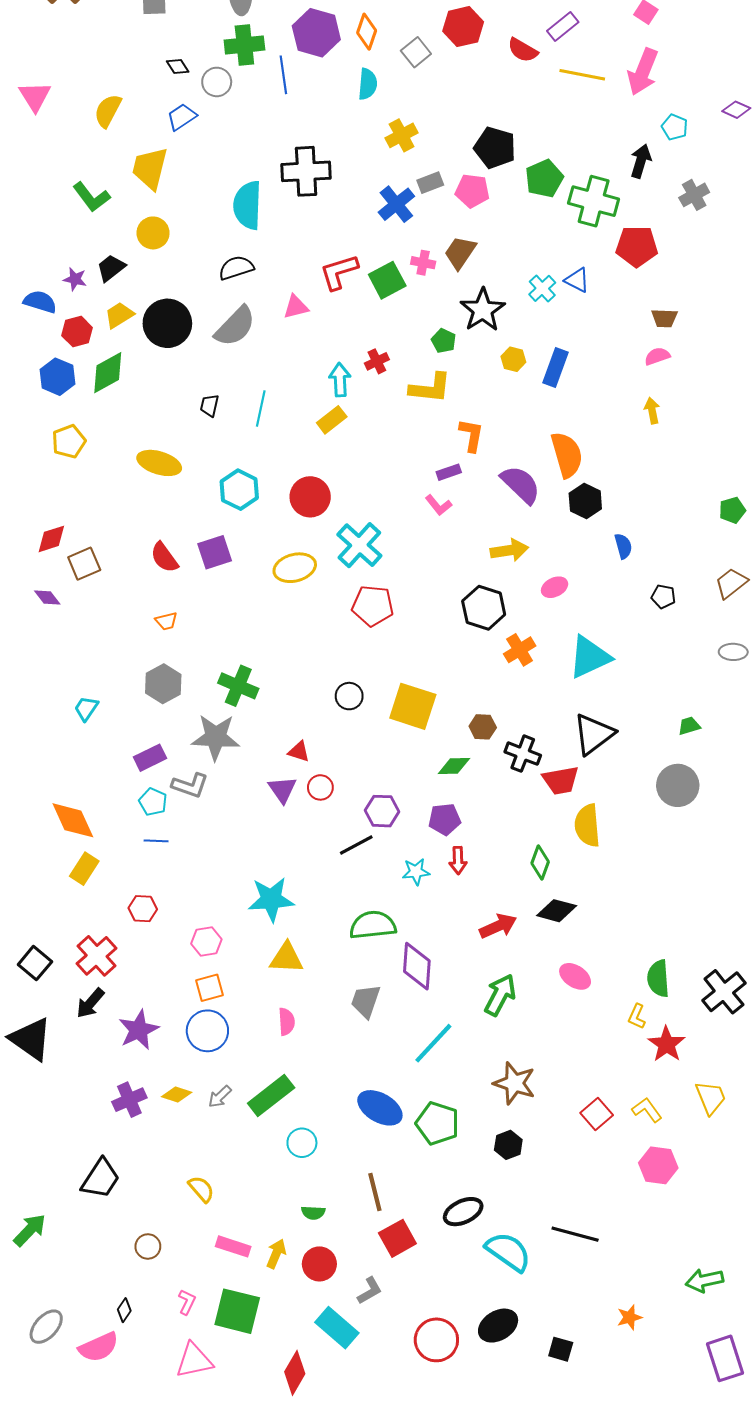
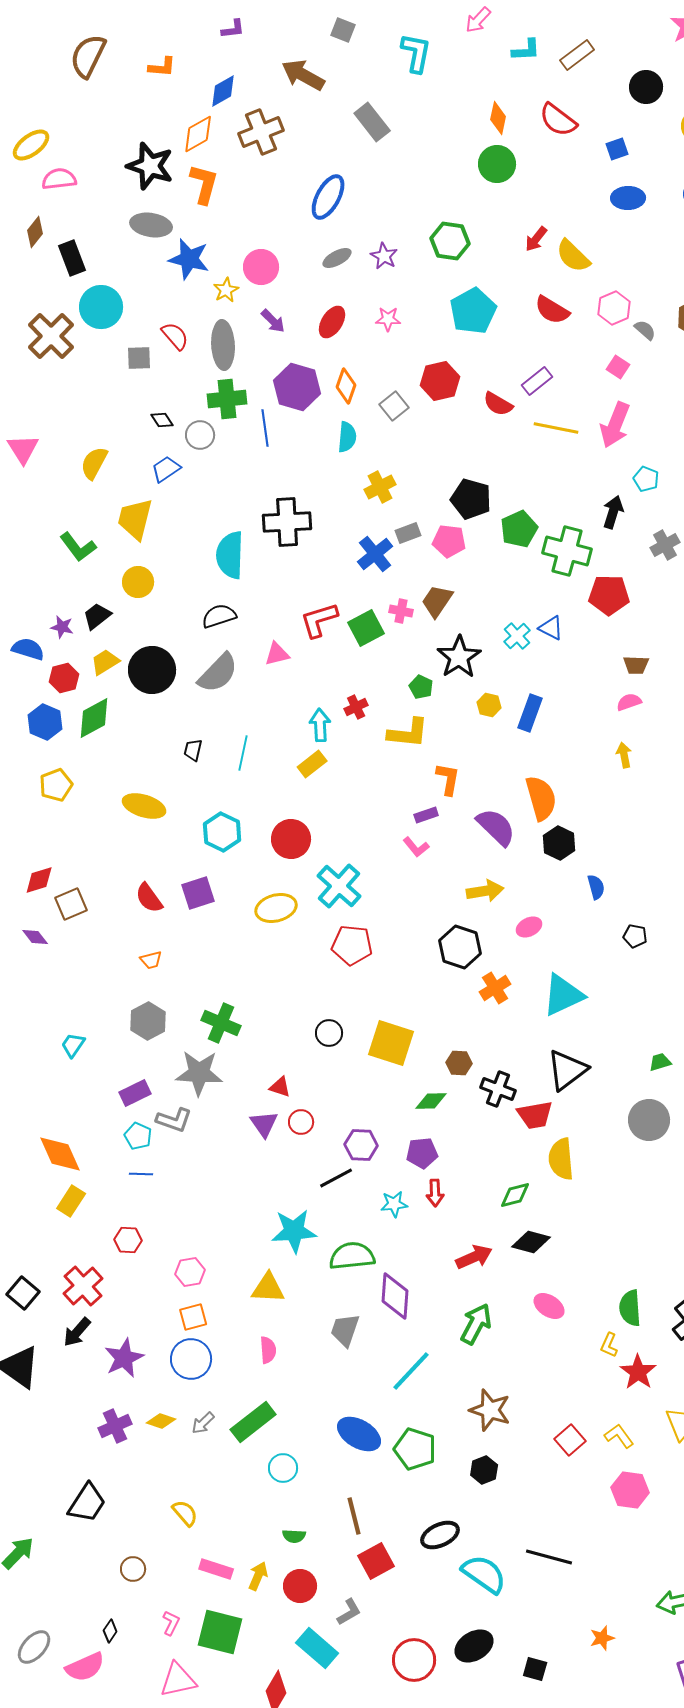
green diamond: (540, 862) -> (515, 1195), turned 56
cyan star: (271, 899) -> (294, 1231), moved

